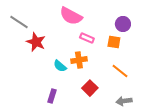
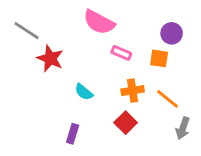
orange cross: (79, 60) -> (133, 91), moved
gray arrow: (124, 101) -> (183, 128), moved, turned -63

